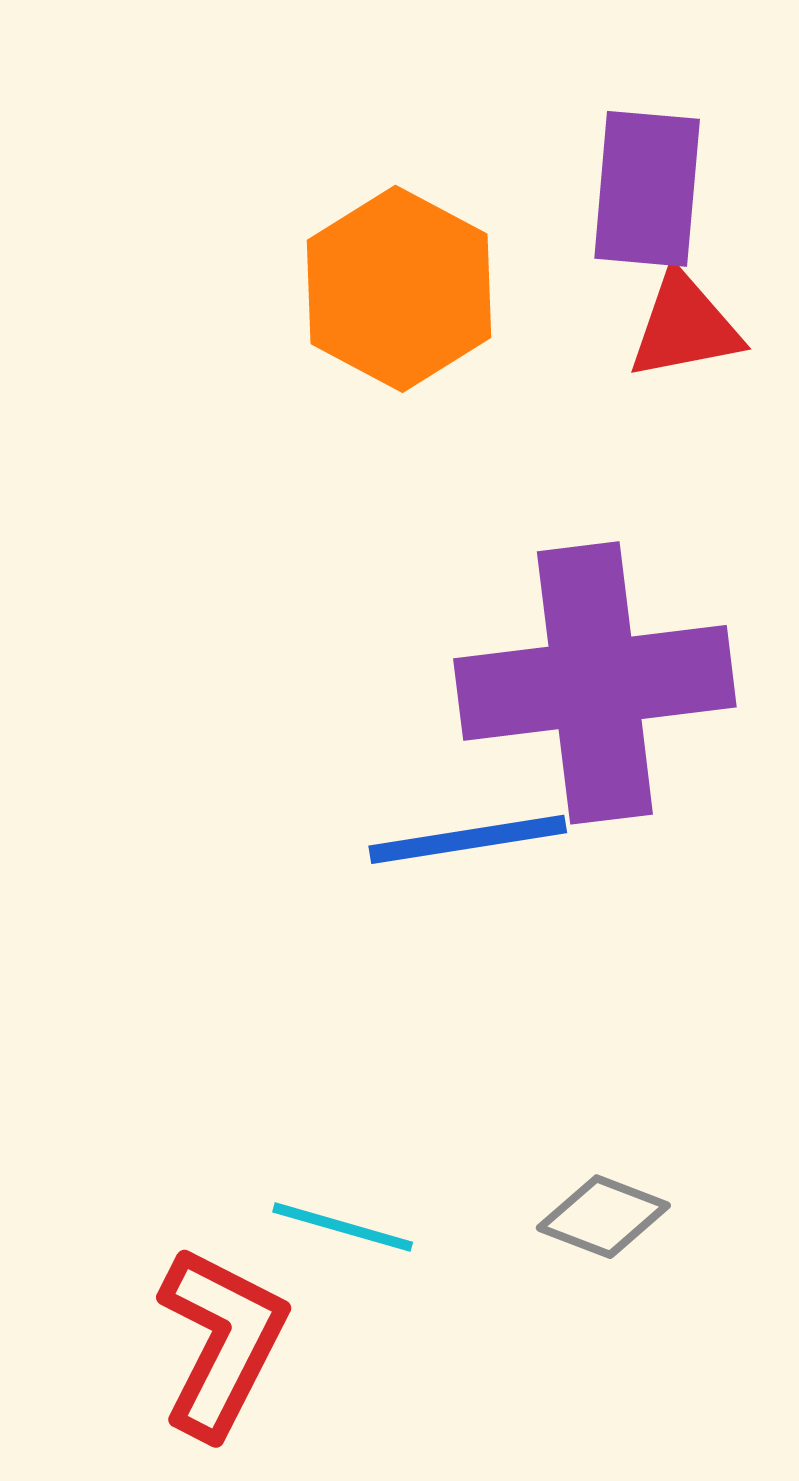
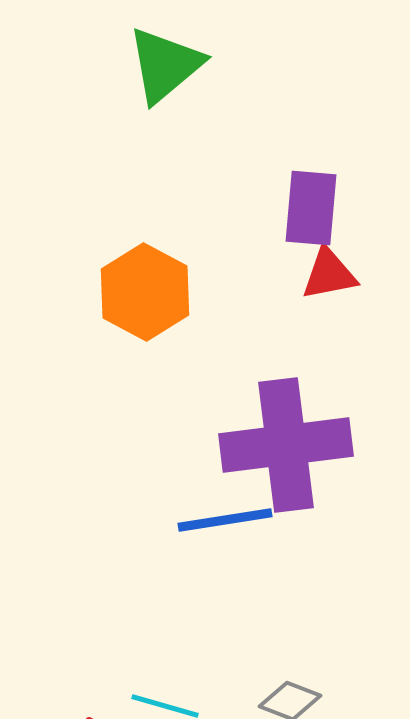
orange hexagon: (399, 289) -> (145, 292), moved

